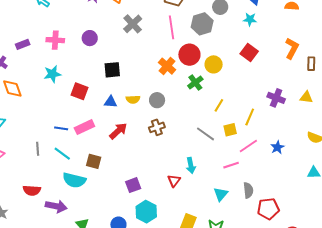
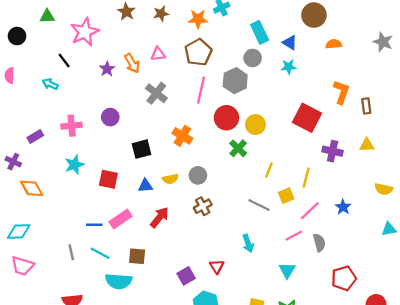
pink line: (171, 27) -> (201, 90), turned 30
red square: (249, 52) -> (307, 118), moved, size x1.4
orange cross: (167, 66) -> (182, 136), moved
red triangle: (174, 181) -> (217, 267), moved
gray semicircle: (248, 190) -> (319, 243), moved

